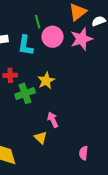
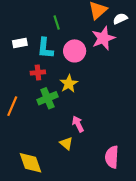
pink circle: (53, 37) -> (75, 51), moved
red cross: (10, 75) -> (38, 73), moved
pink semicircle: (83, 153) -> (112, 157), size x1.5

